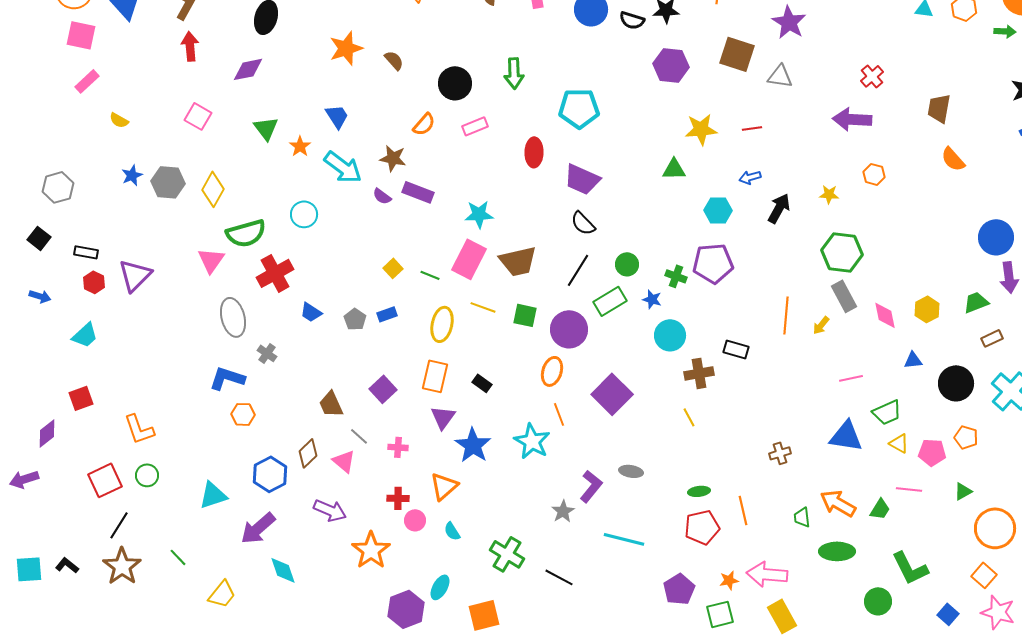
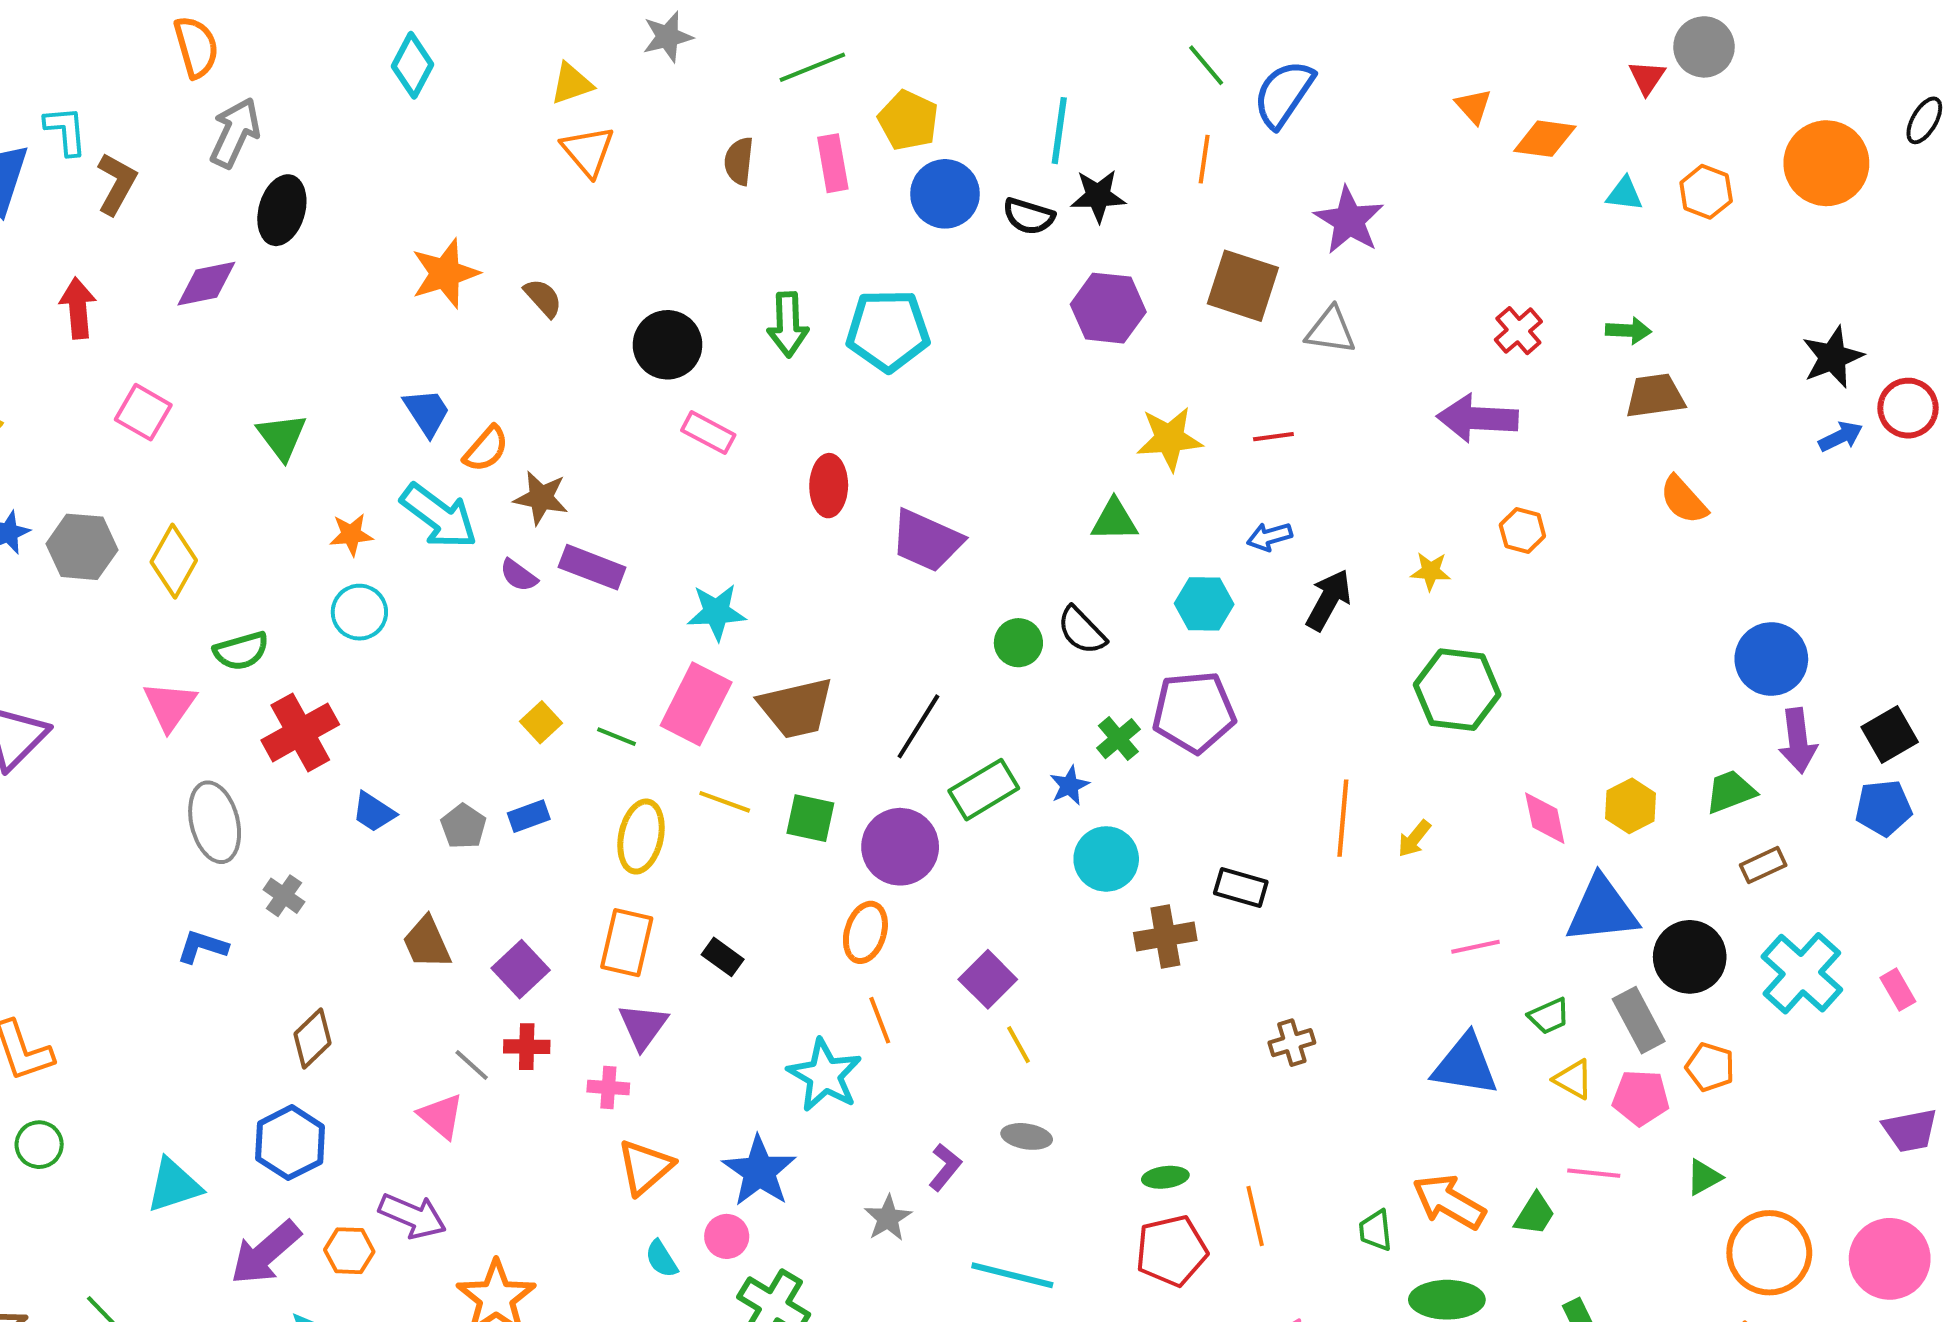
green arrow: (1005, 31) -> (1628, 331), moved
red arrow: (190, 46) -> (78, 308), moved
purple diamond: (248, 69) -> (206, 284), moved
cyan pentagon: (579, 108) -> (888, 331), moved
brown trapezoid: (939, 108) -> (1655, 396), turned 72
orange semicircle: (424, 124) -> (486, 449), moved
pink rectangle: (475, 126) -> (708, 433), turned 50
orange star: (300, 146) -> (351, 535), moved, turned 30
black semicircle: (583, 223) -> (1082, 630), moved
green semicircle: (246, 233) -> (241, 651), size x0.7
green circle: (627, 264) -> (1018, 643), moved
green cross: (676, 276) -> (1118, 739), turned 30
gray rectangle: (844, 296) -> (1639, 1020), moved
blue star: (652, 299) -> (1069, 786), turned 30
blue triangle: (913, 360) -> (1602, 910), size x2.0
blue L-shape: (227, 378) -> (202, 947), size x0.7
purple square: (612, 394) -> (988, 979), size x0.7
brown trapezoid: (331, 404) -> (427, 943), moved
green trapezoid: (887, 412) -> (1549, 1016), size x0.7
orange hexagon: (243, 414) -> (349, 1251), moved
yellow line: (689, 417) -> (1018, 1045), moved
blue star: (473, 445) -> (759, 1171), moved
pink cross: (398, 447) -> (608, 1087), moved
brown diamond: (308, 453) -> (313, 1039), moved
brown cross: (780, 453) -> (1292, 1043), moved
purple L-shape: (591, 486) -> (945, 1167), size x0.7
red cross: (398, 498) -> (527, 1047), moved
pink circle: (415, 520) -> (727, 1236), moved

